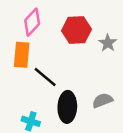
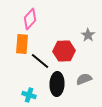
red hexagon: (76, 30) -> (64, 51), moved

